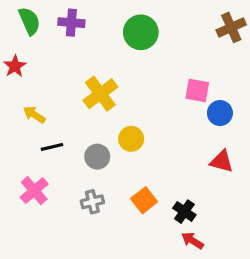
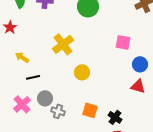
blue circle: (220, 113) -> (140, 64), moved
gray circle: (97, 157) -> (45, 98), moved
orange square: (144, 200) -> (90, 110), turned -35
gray cross: (92, 202) -> (58, 111), turned 32

